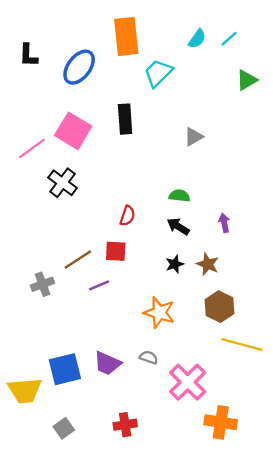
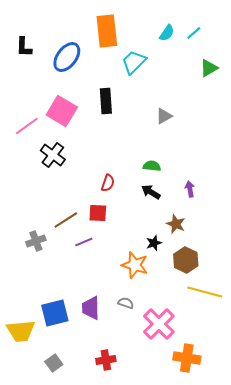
black star: (175, 264) -> (154, 243), moved
purple trapezoid: (107, 363) -> (91, 308), turned 65

